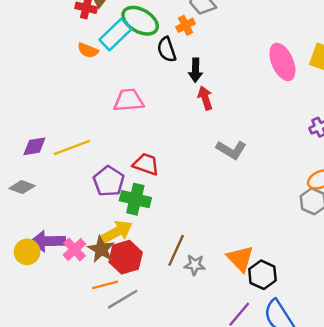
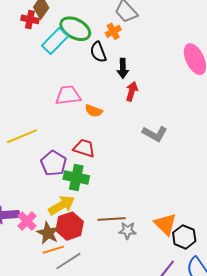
orange semicircle: (88, 50) -> (94, 111), moved
red arrow: (205, 98) -> (132, 91), turned 36
brown star: (101, 249) -> (48, 233), moved
brown line: (176, 250) -> (112, 219), turned 64

